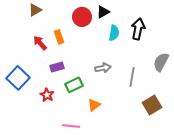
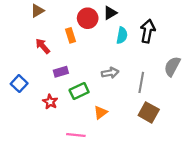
orange rectangle: (59, 37) -> (71, 35), moved
blue square: (18, 78) -> (19, 84), size x0.7
brown square: (152, 105) -> (149, 112), moved, turned -30

